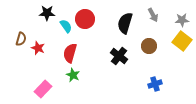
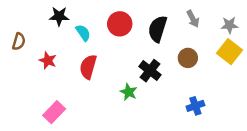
red circle: (85, 19) -> (120, 24), moved
brown semicircle: (21, 39) -> (19, 42), moved
green star: (73, 75) -> (129, 92), moved

